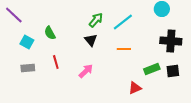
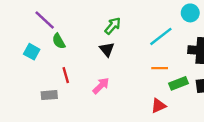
purple line: (14, 15) -> (45, 20), moved
cyan line: (123, 22) -> (161, 36), moved
orange line: (124, 49) -> (160, 68), moved
gray rectangle: (28, 68) -> (49, 95), moved

